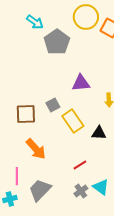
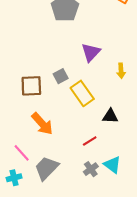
purple triangle: (81, 83) -> (91, 52), turned -42
black triangle: (99, 133) -> (110, 116), moved
pink line: (17, 176) -> (22, 153), turned -42

